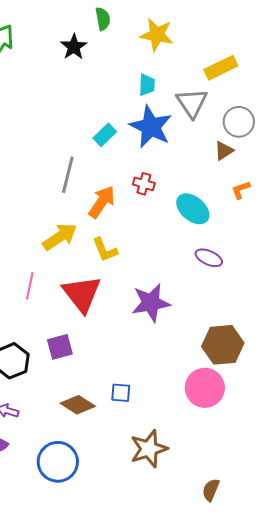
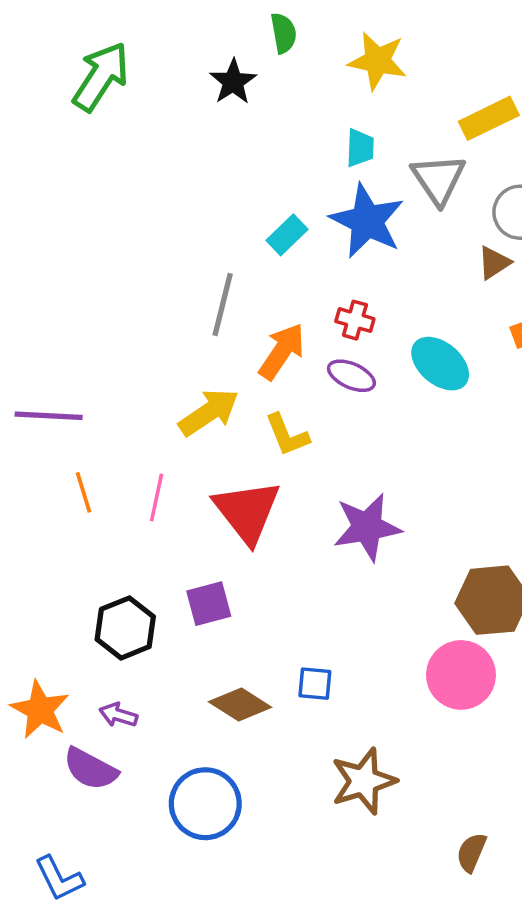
purple ellipse: (209, 258) -> (351, 376), moved

